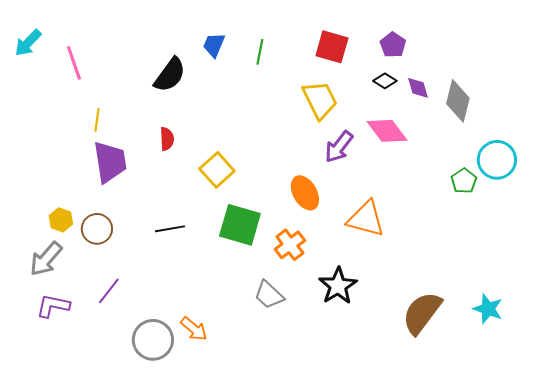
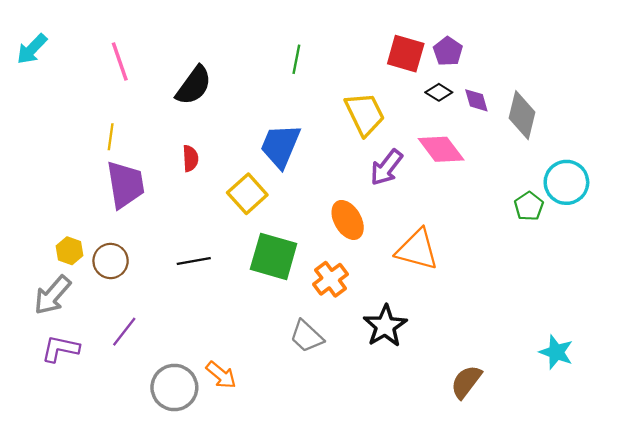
blue trapezoid: (214, 45) -> (280, 146), moved, size x1.6
red square: (332, 47) -> (406, 54), moved
pink line: (74, 63) -> (120, 62), moved
brown semicircle: (422, 313) -> (466, 382), moved, size x0.7

